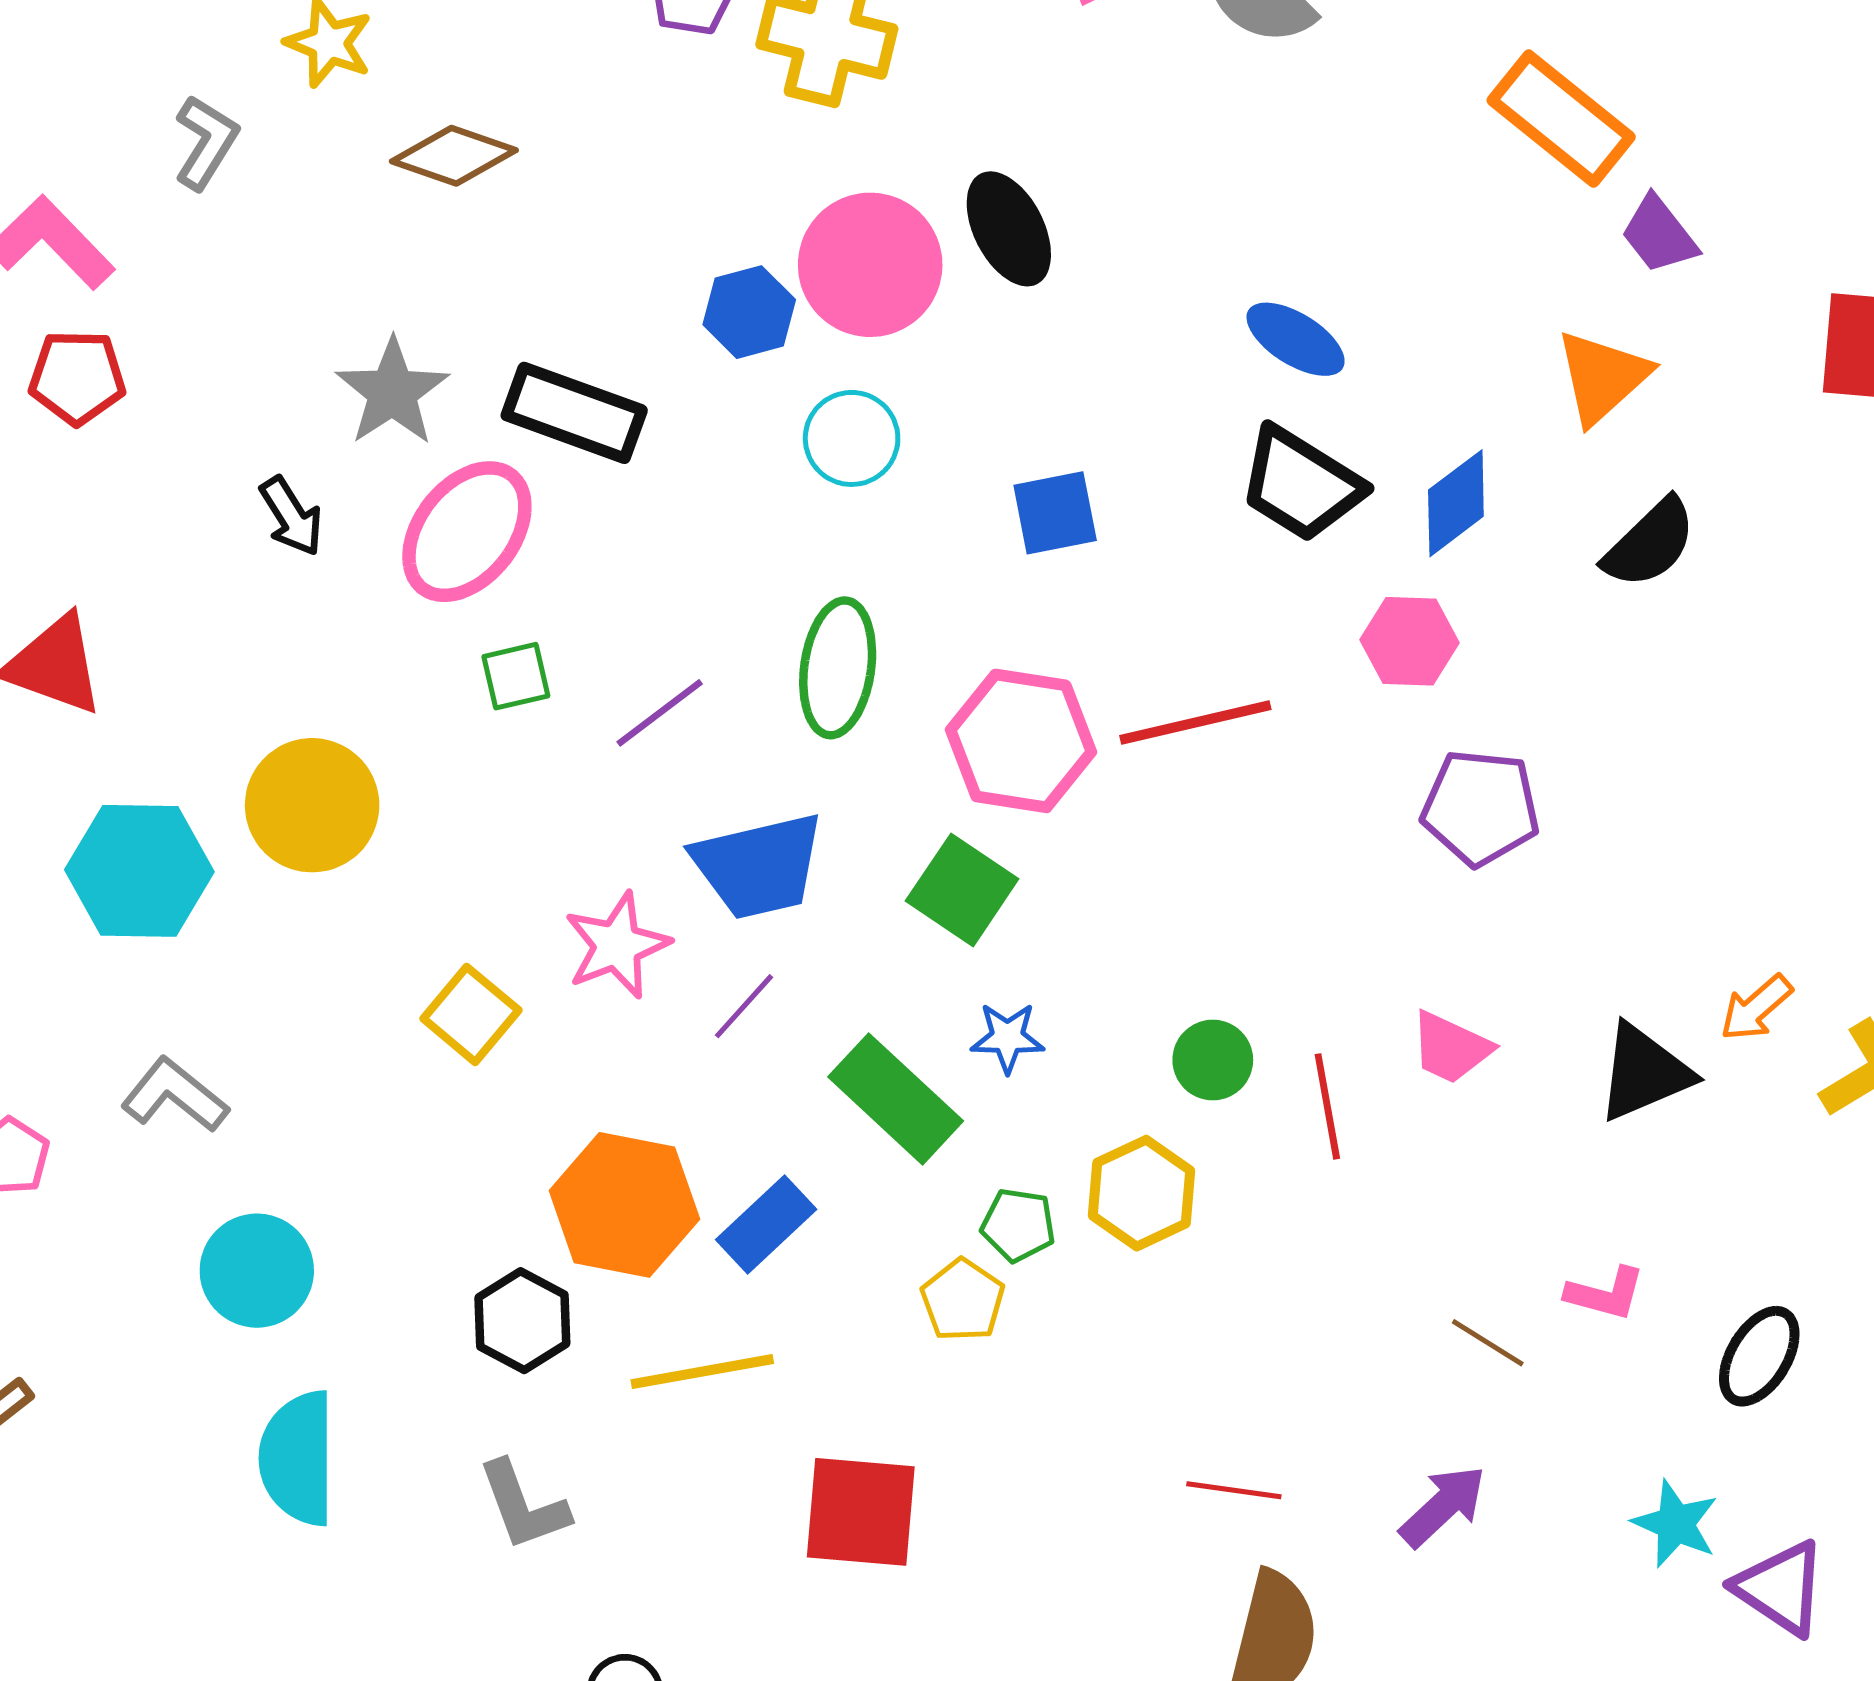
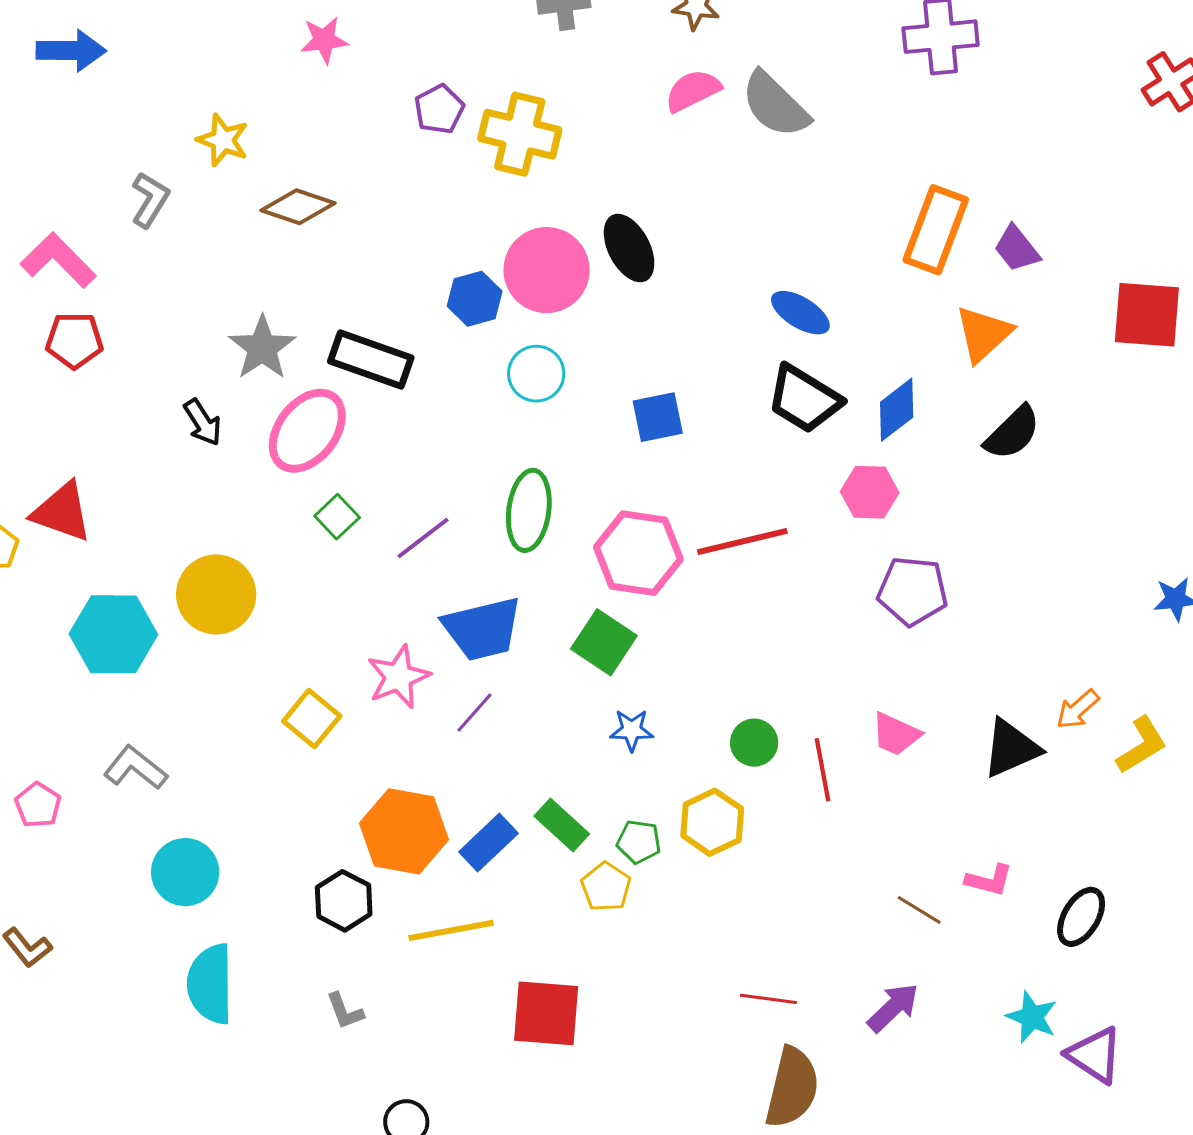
orange rectangle: (1561, 119) -> (936, 230), moved, turned 72
green square: (516, 676) -> (337, 517), turned -30
green rectangle: (896, 1099) -> (562, 825), moved, size x0.7
gray L-shape: (523, 1506) -> (345, 1011), size x0.7

